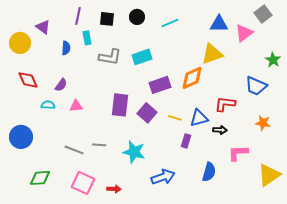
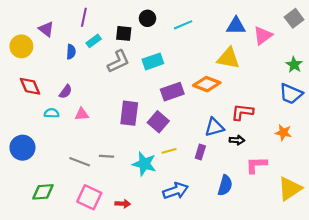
gray square: (263, 14) -> (294, 18), moved
black square: (107, 19) -> (124, 33), moved
cyan rectangle: (87, 38) -> (94, 41), turned 64
yellow triangle: (212, 54) -> (228, 58), turned 30
gray L-shape: (110, 57) -> (118, 61), turned -35
orange diamond: (192, 78) -> (207, 84), turned 45
blue trapezoid: (256, 86) -> (291, 94), moved
yellow line: (175, 118) -> (169, 151), moved, turned -32

